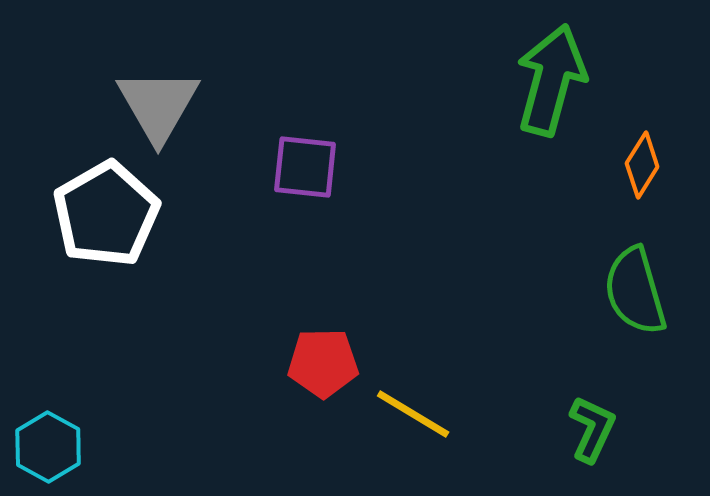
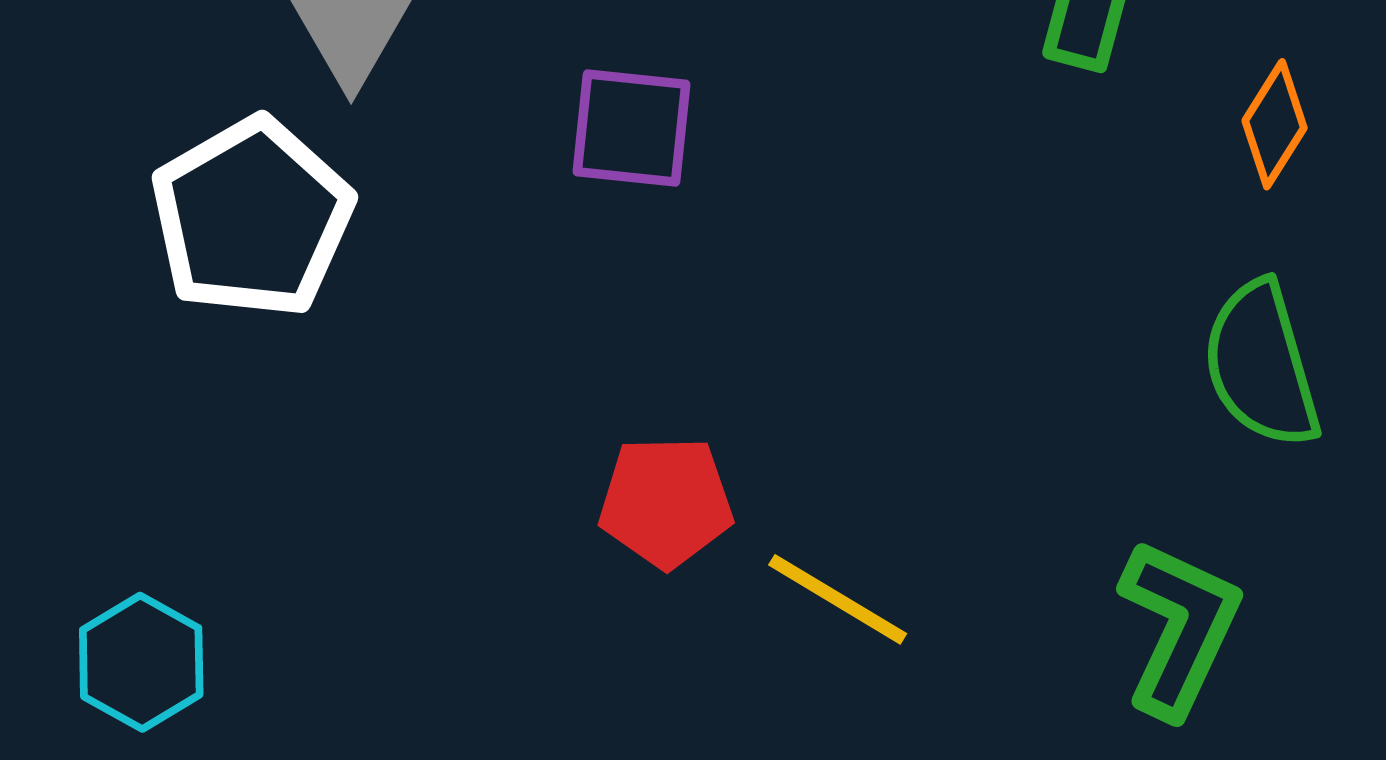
green L-shape: (592, 429) -> (1179, 628), size x1.4

